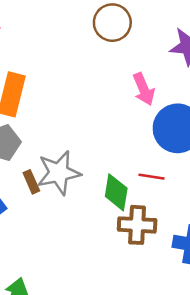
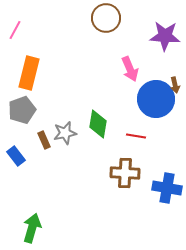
gray star: (59, 173) -> (65, 133), size x0.7
green diamond: (116, 192) -> (98, 124), moved

